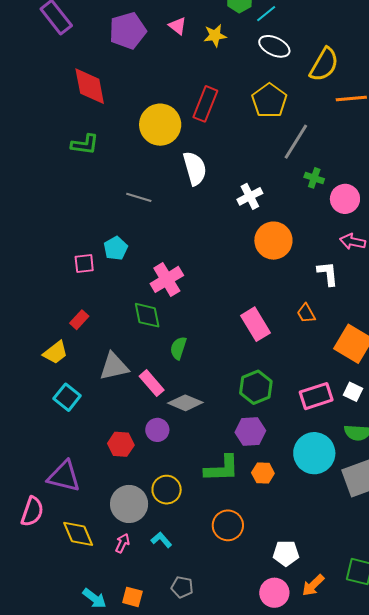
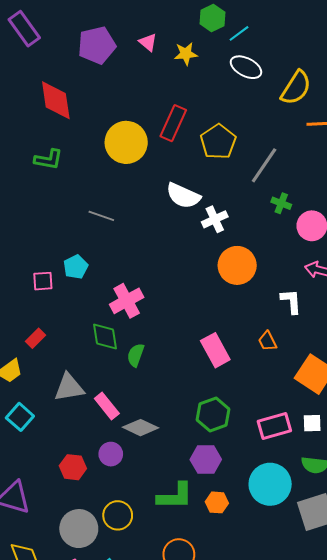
yellow pentagon: (269, 101) -> (218, 142), moved
white semicircle: (195, 168) -> (183, 196), moved, turned 128
green semicircle: (178, 348) -> (136, 355), moved
white square: (353, 392) -> (312, 423), turned -30

